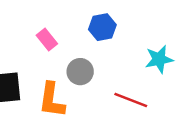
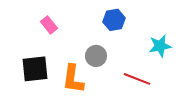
pink rectangle: (47, 39) -> (49, 25), moved

